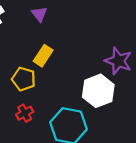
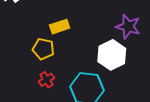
yellow rectangle: (43, 56) -> (60, 27), turned 42

